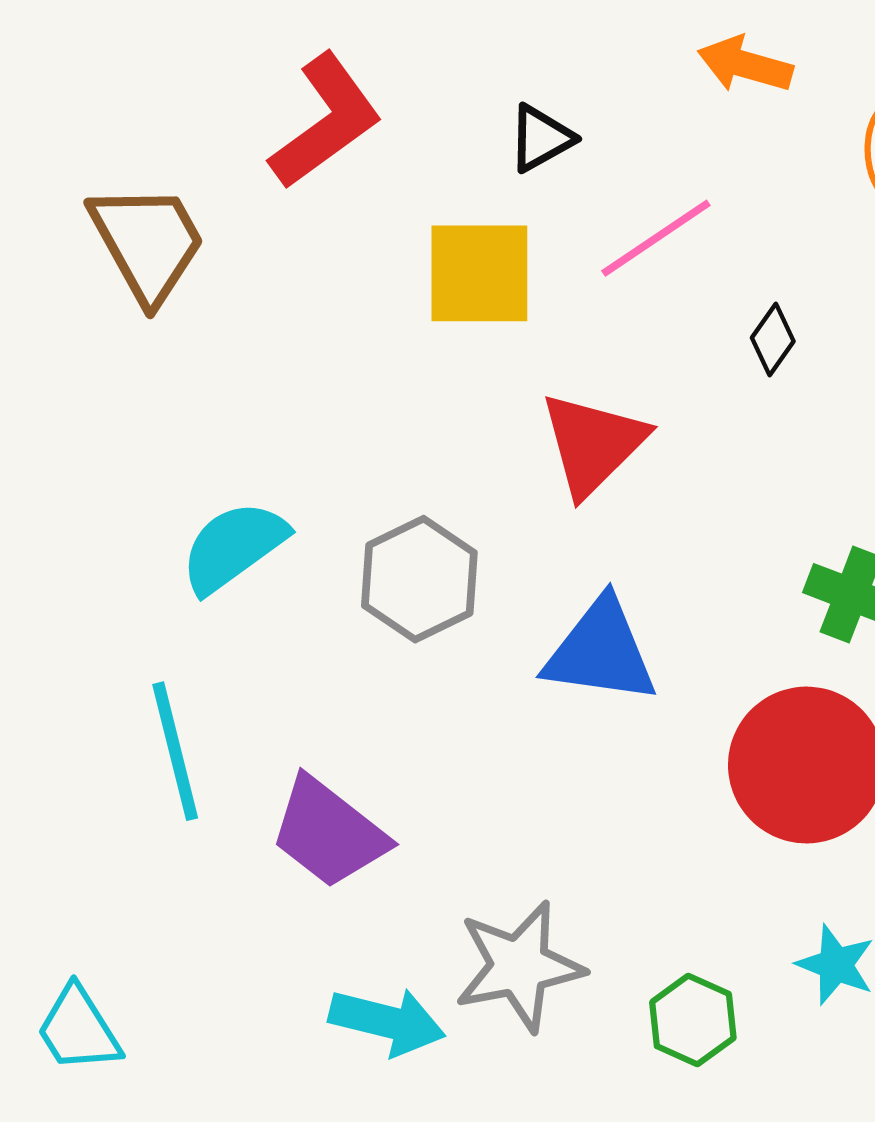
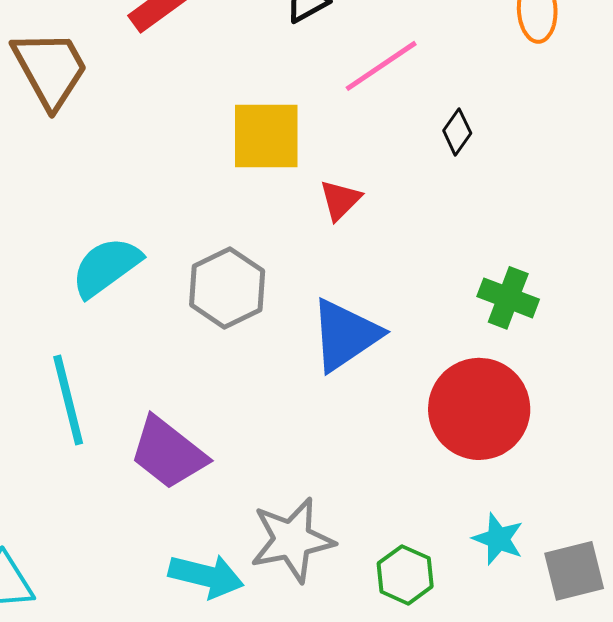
yellow square: (479, 273) -> (266, 136), moved
red triangle: (593, 444) -> (340, 200), size x0.6
blue triangle: (601, 651) -> (345, 335), turned -42

